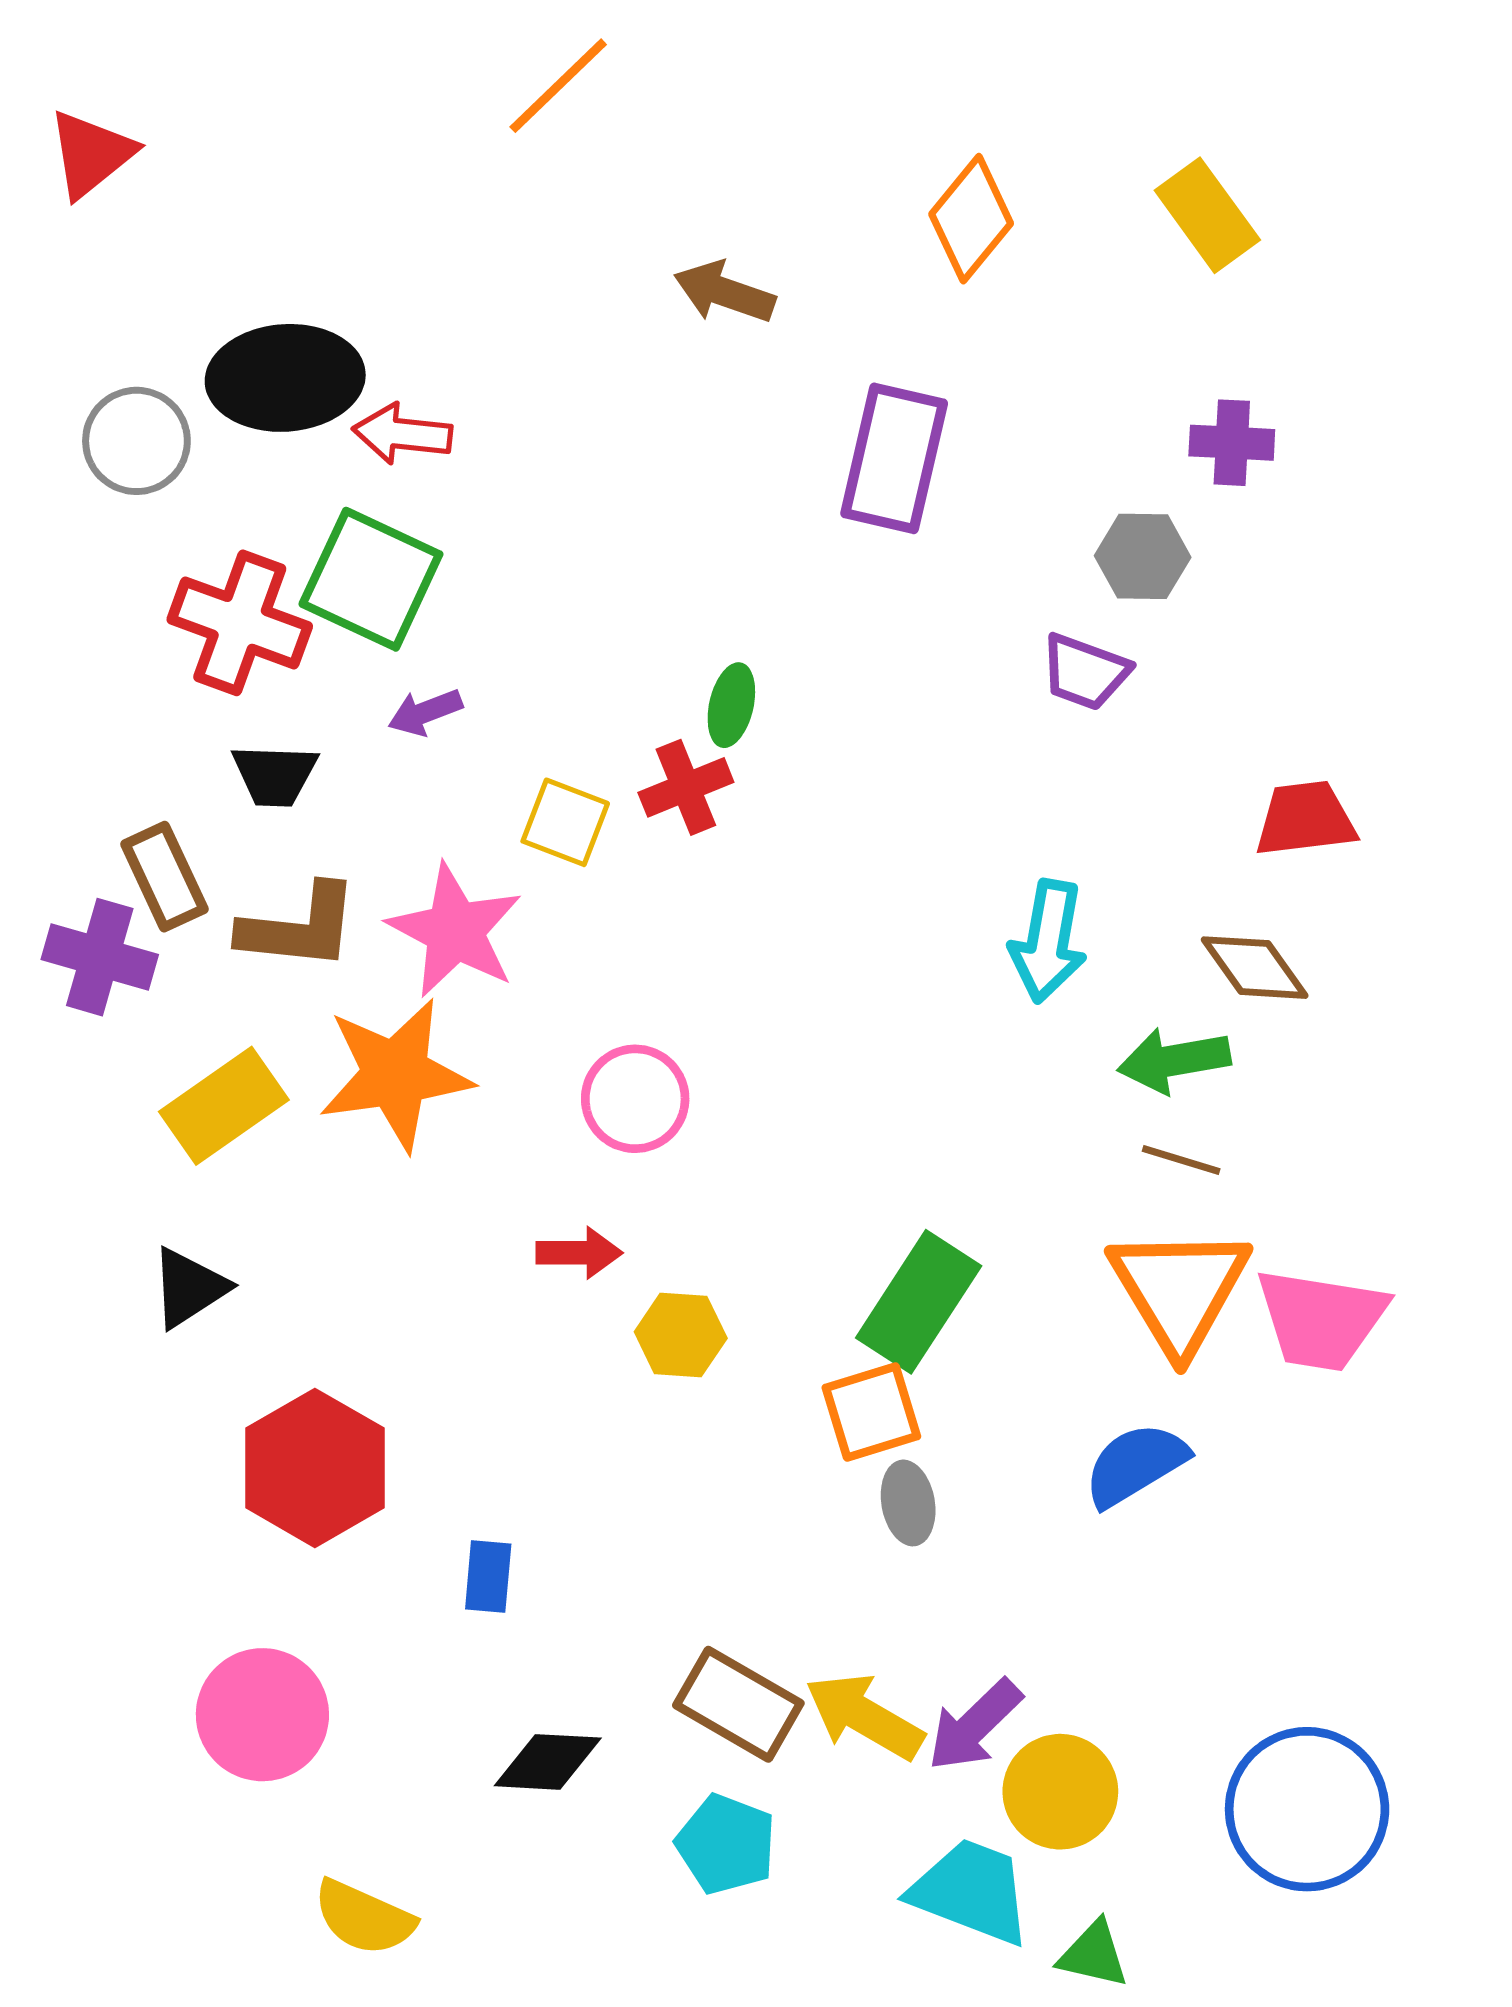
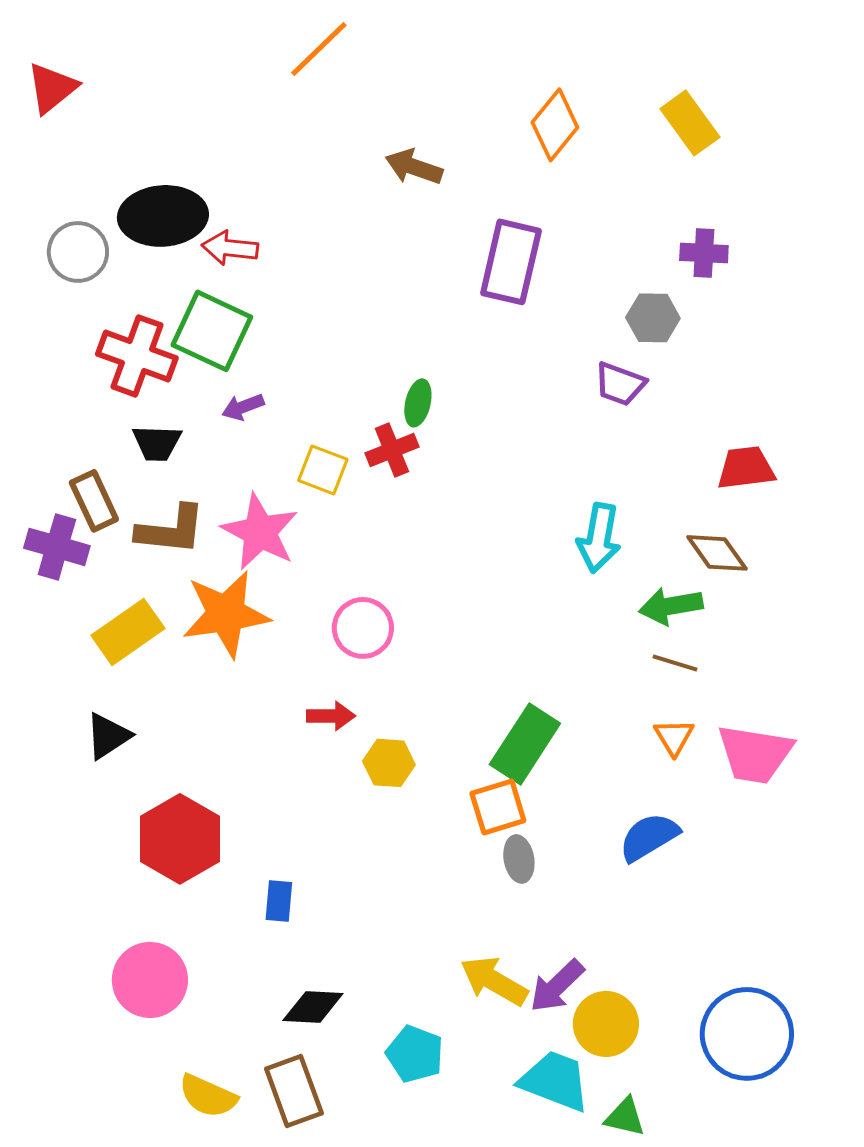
orange triangle: (1179, 1290) -> (674, 737), size x0.5
brown rectangle: (738, 1704) -> (294, 1091), moved, turned 40

